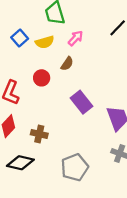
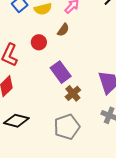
purple rectangle: (81, 102) -> (61, 72), moved
brown cross: (39, 134) -> (73, 93), moved, turned 35

